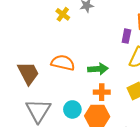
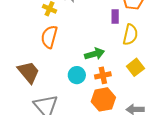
orange semicircle: (63, 63) -> (49, 37), moved, turned -75
cyan circle: (72, 109) -> (77, 75), moved

